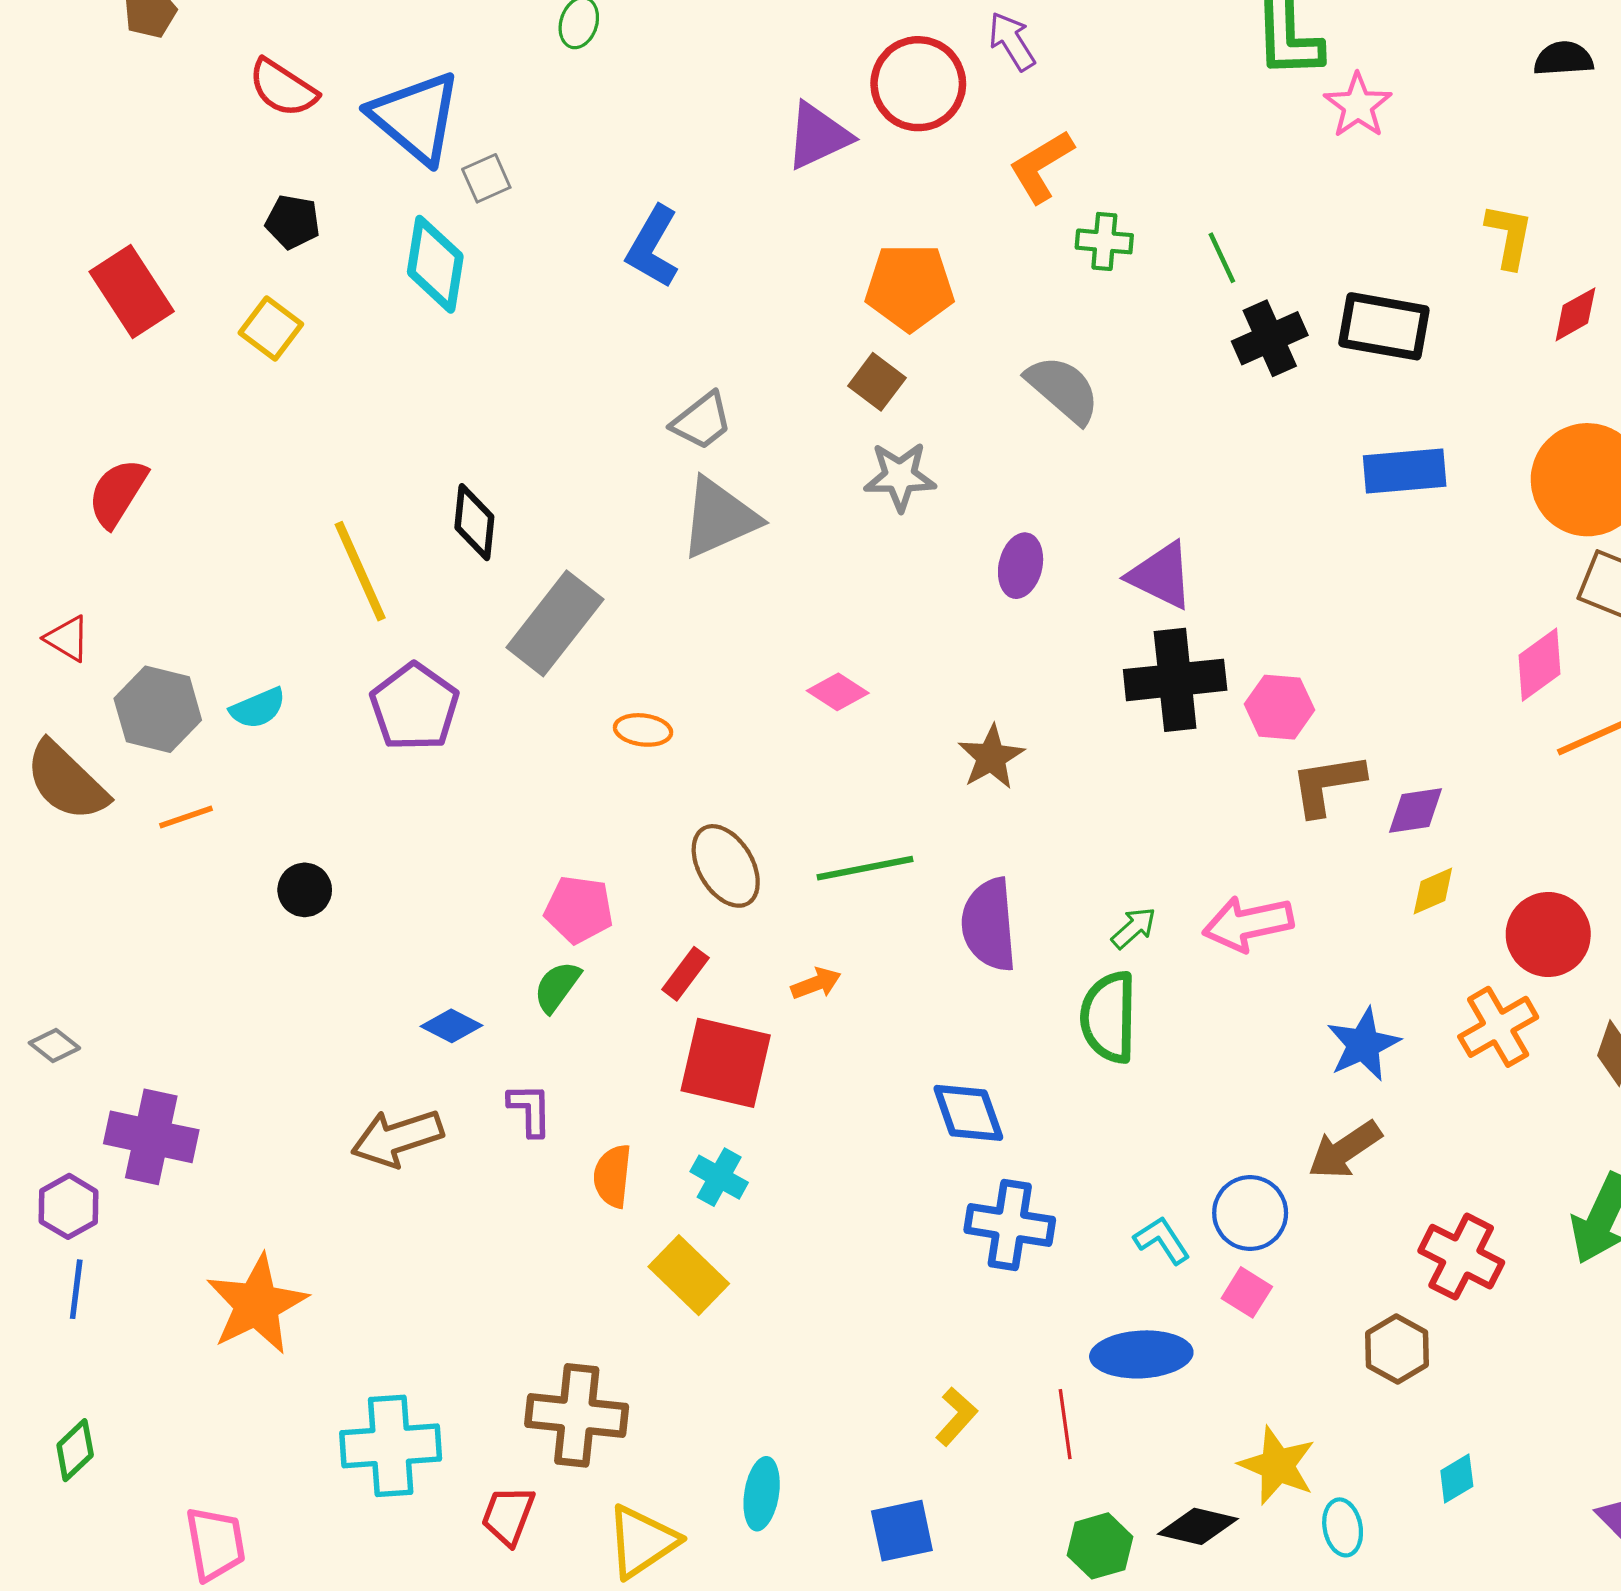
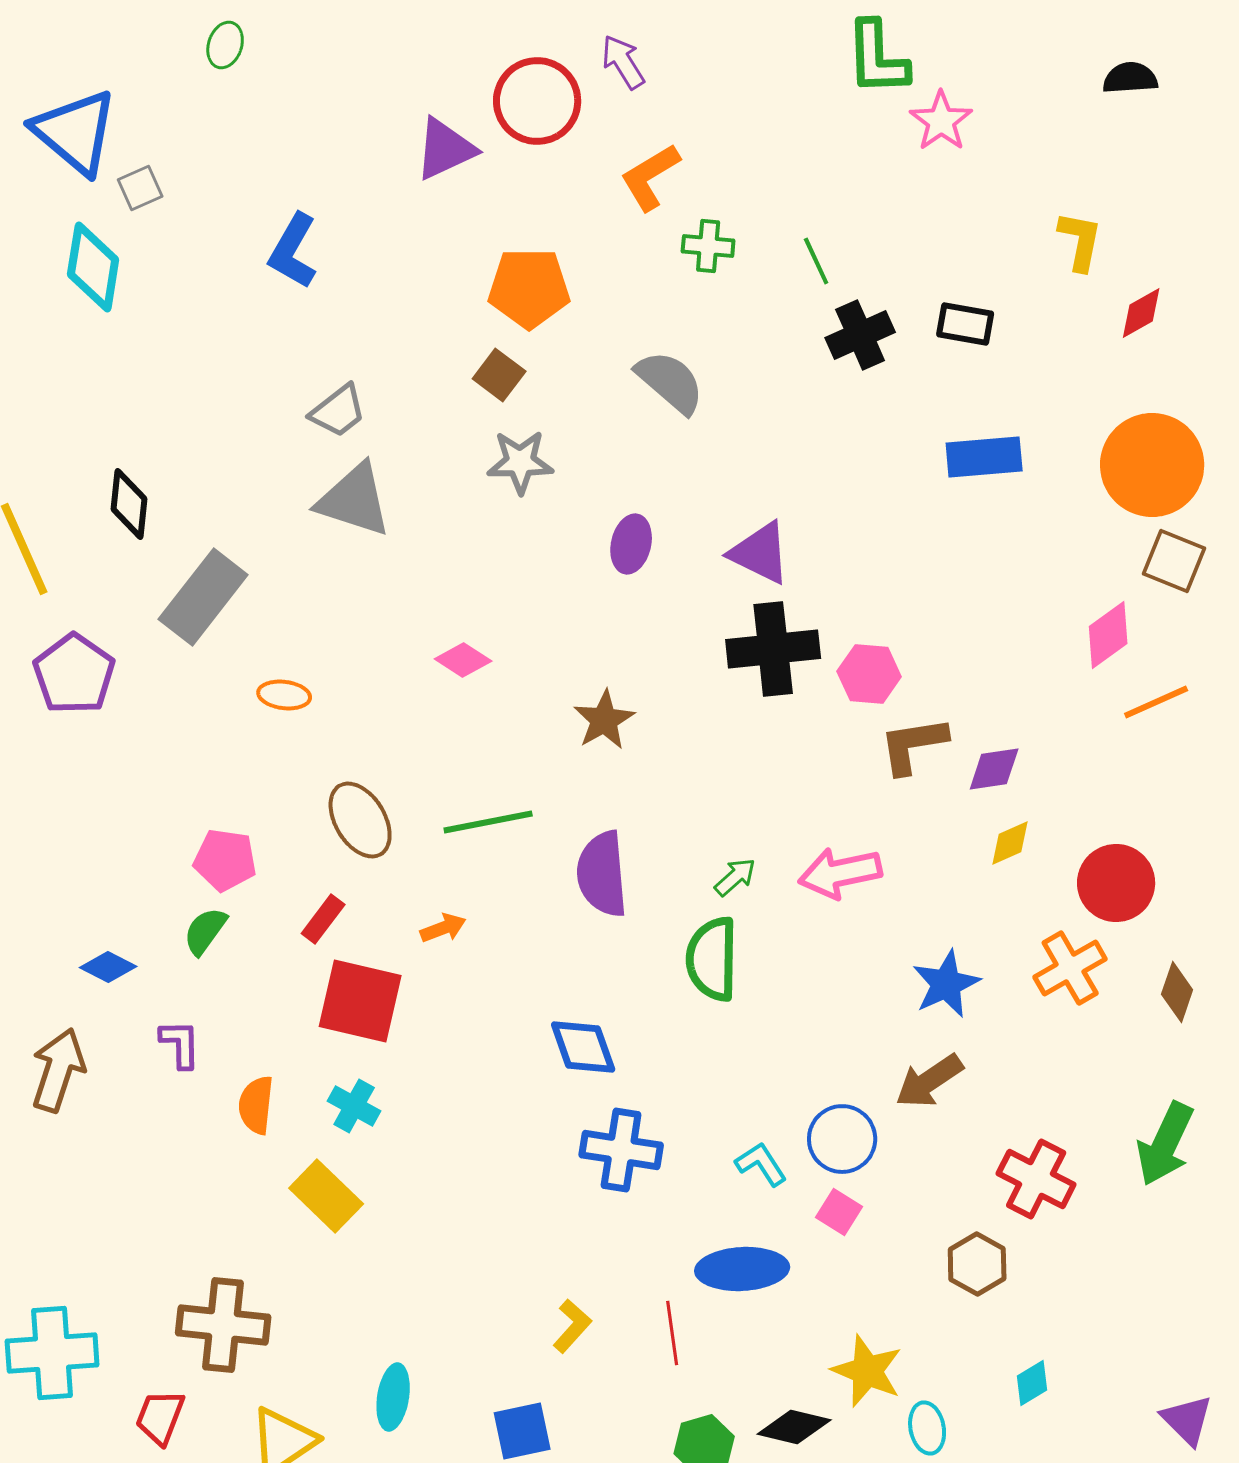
black rectangle: (1384, 326) -> (965, 324), size x0.7
gray triangle: (719, 518) -> (354, 500), turned 42
brown arrow: (397, 1138) -> (58, 1070), turned 126

